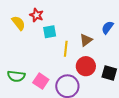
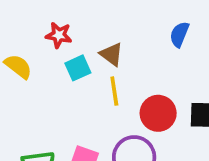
red star: (36, 15) -> (59, 35), moved
brown triangle: (86, 40) -> (111, 54), moved, turned -32

